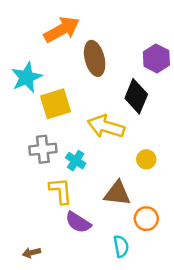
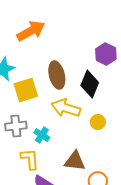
brown ellipse: (95, 58) -> (57, 75), moved
yellow circle: (146, 159) -> (98, 122), moved

